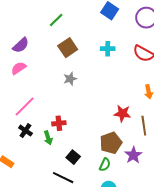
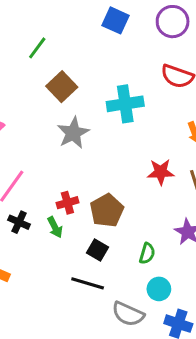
cyan cross: (108, 49) -> (125, 104), moved, size x1.6
gray star: (70, 79) -> (73, 133), size x1.5
brown pentagon: (111, 143) -> (107, 210), moved

